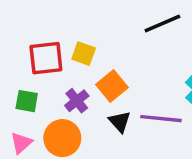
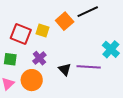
red square: (46, 58) -> (21, 34), turned 30
orange square: (112, 86) -> (65, 21), moved

